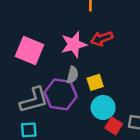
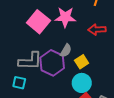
pink star: (74, 44) -> (65, 17), moved
yellow square: (95, 82) -> (82, 62), turned -32

